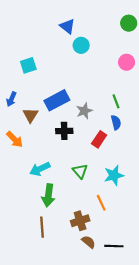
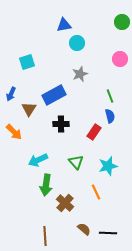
blue triangle: (67, 26) -> (64, 25), turned -49
gray star: (84, 111) -> (80, 74), moved
brown cross: (80, 221) -> (65, 203), moved, turned -30
brown line: (42, 227) -> (45, 236), moved

